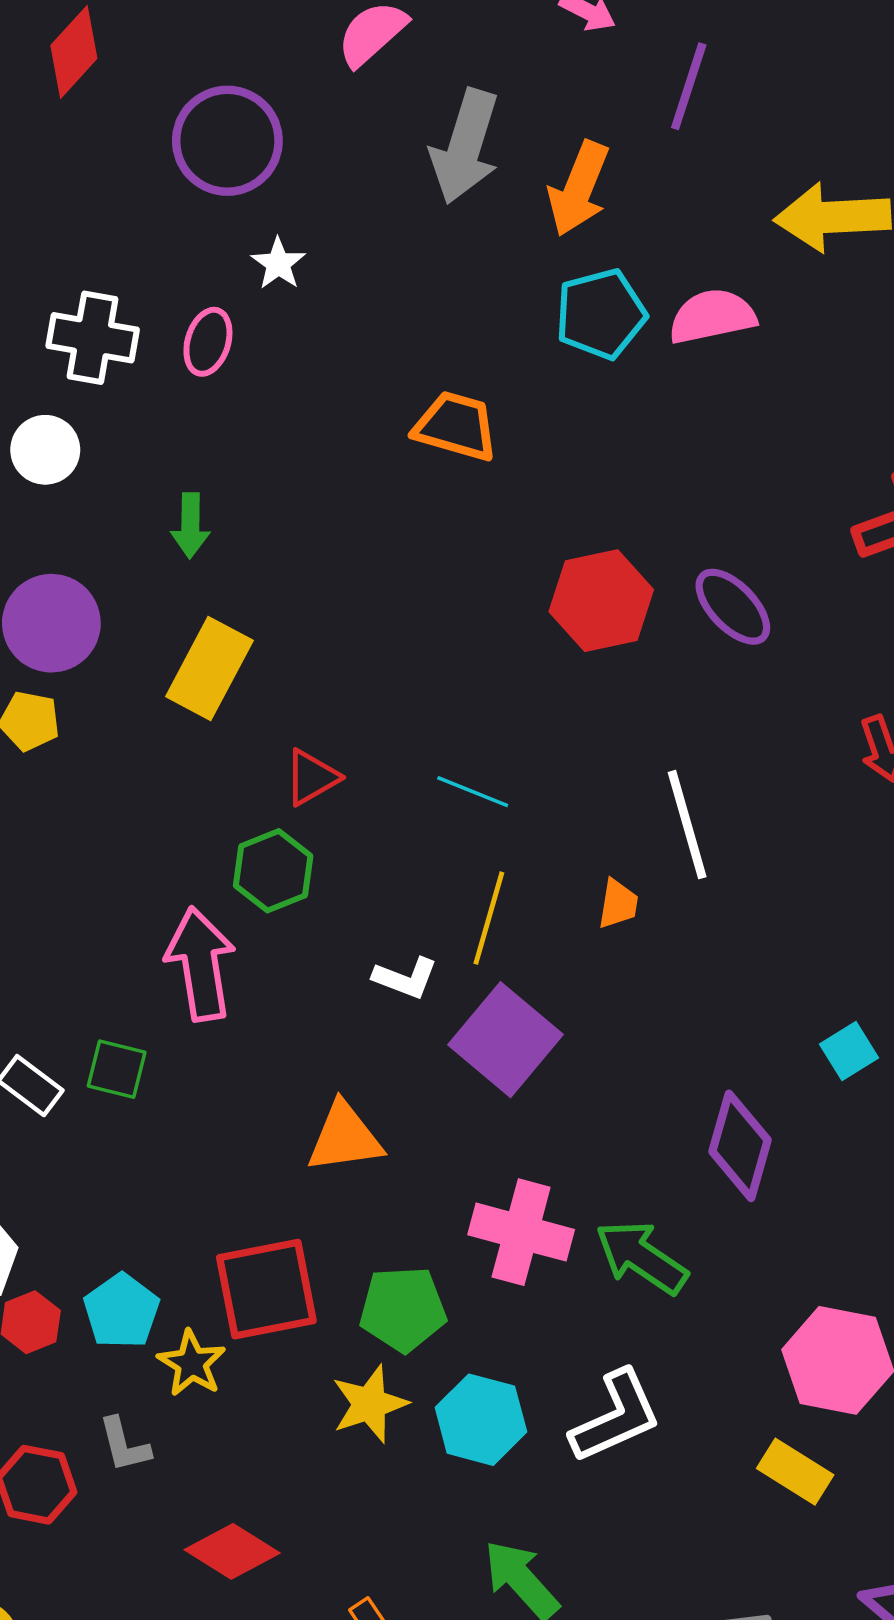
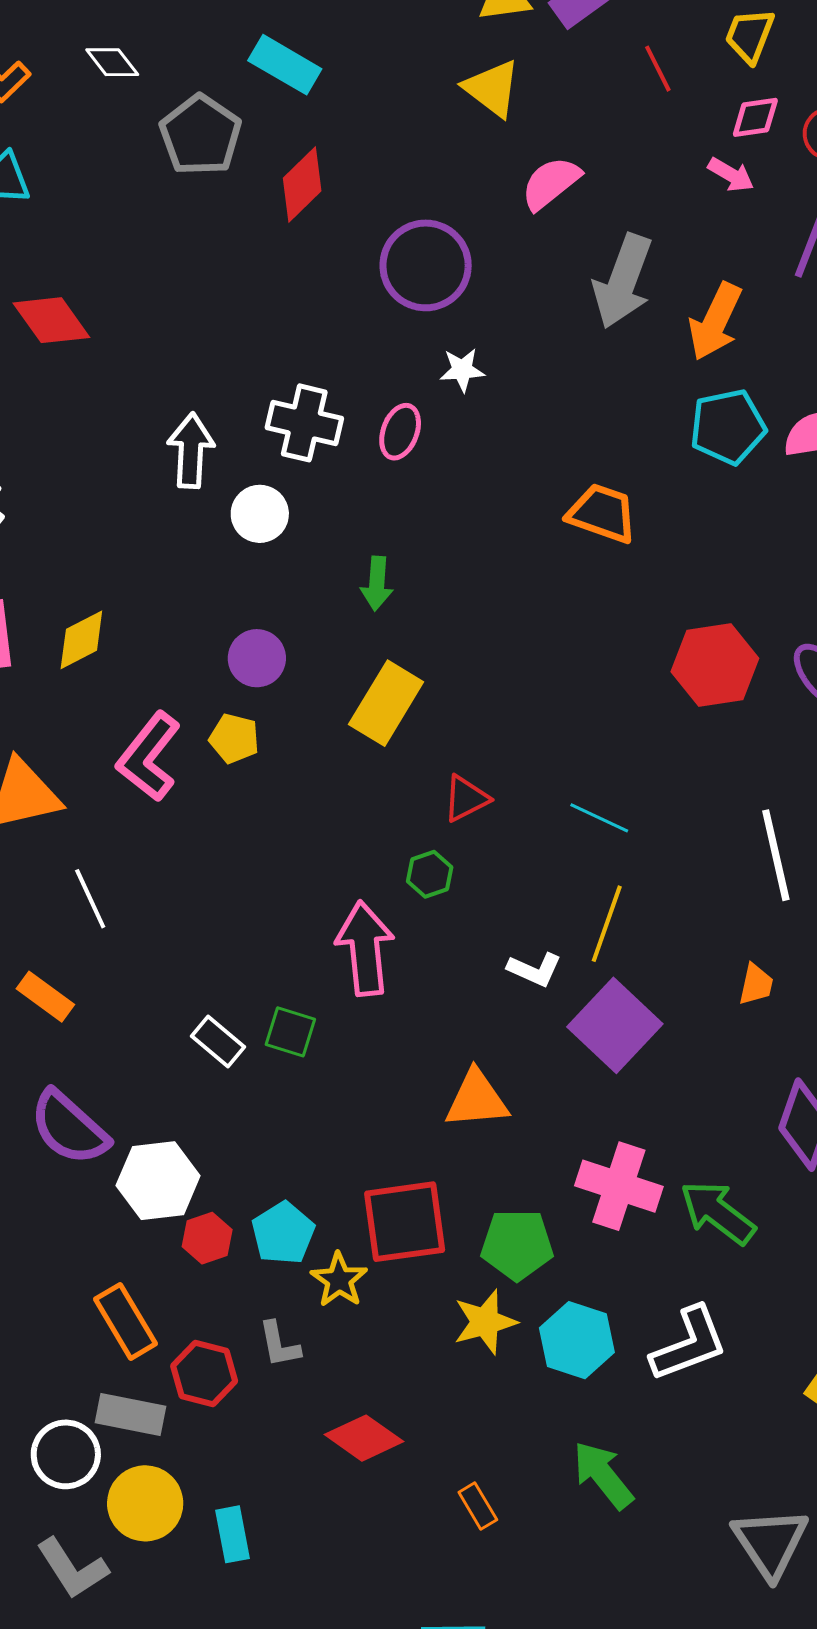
white star: (278, 264) -> (462, 370), turned 30
purple circle: (51, 623) -> (257, 658), size x0.7
green hexagon: (273, 871) -> (430, 874), size x0.7
orange trapezoid: (618, 904) -> (756, 984), moved

